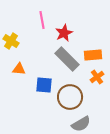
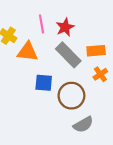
pink line: (42, 20) -> (42, 24), moved
orange triangle: (19, 69) -> (28, 52), moved, size x1.5

